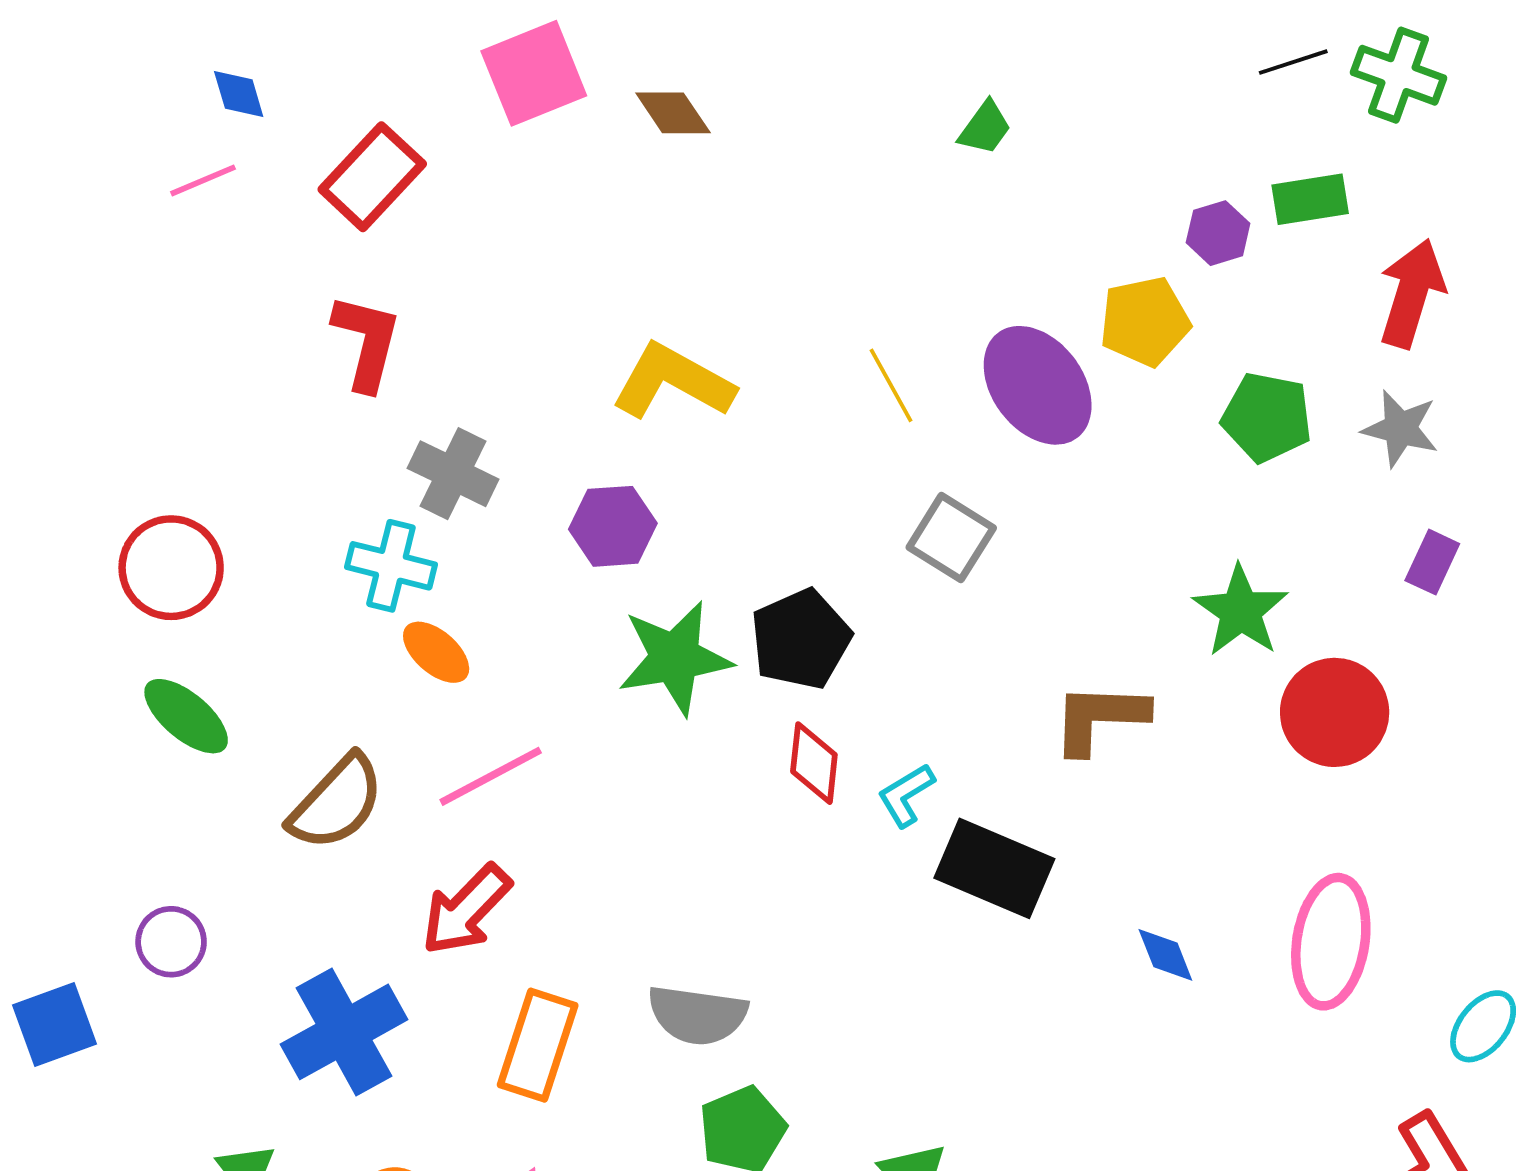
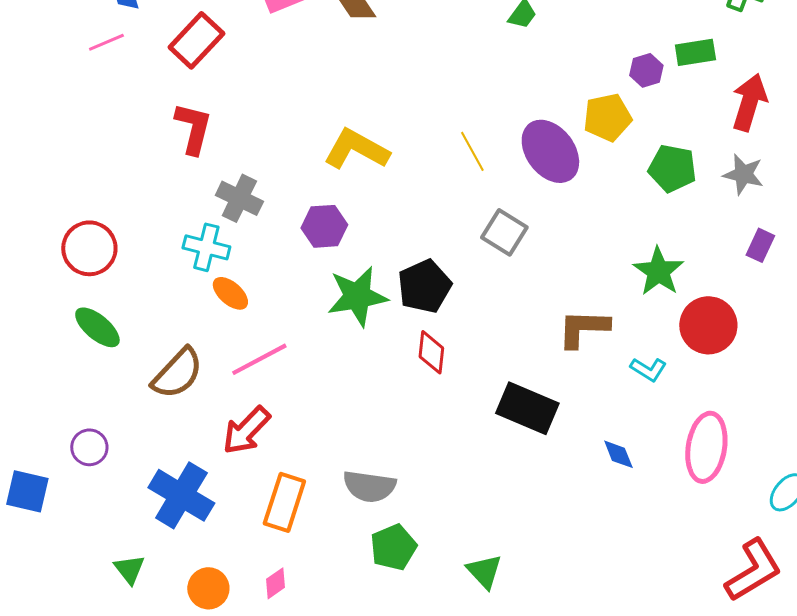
cyan L-shape: (906, 795) -> (648, 369), moved, turned -117
blue square: (55, 1024) -> (27, 491), turned 33
blue cross: (344, 1032) -> (181, 495), turned -30

